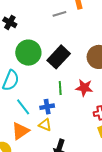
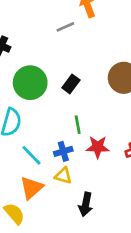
black rectangle: (59, 57) -> (71, 84), size x0.6
red star: (84, 88) -> (98, 147), moved

